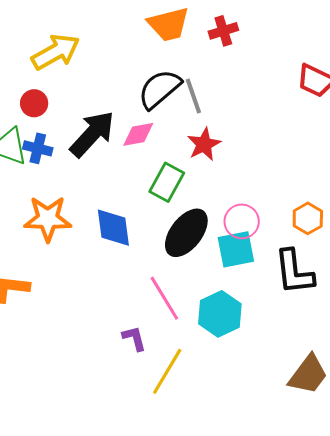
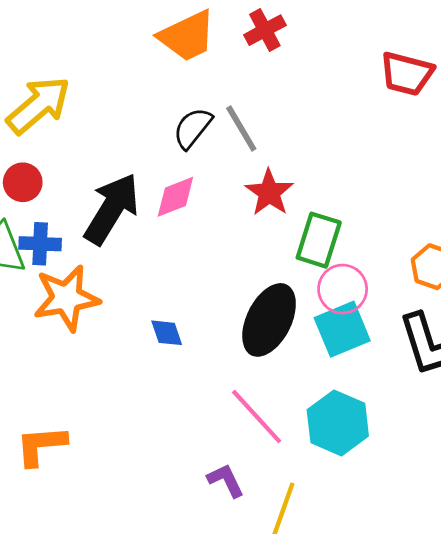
black semicircle: (160, 89) -> (193, 128), size x0.7
green rectangle: (167, 182) -> (319, 240), moved
orange star: (48, 219) -> (66, 298), moved
blue diamond: (113, 228) -> (167, 333), size x0.6

